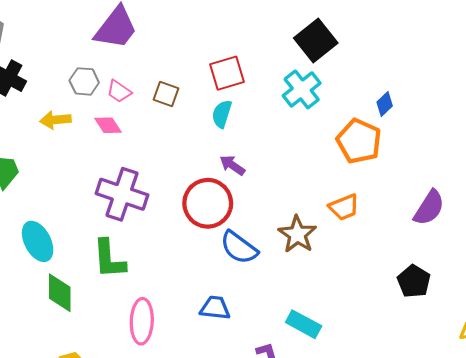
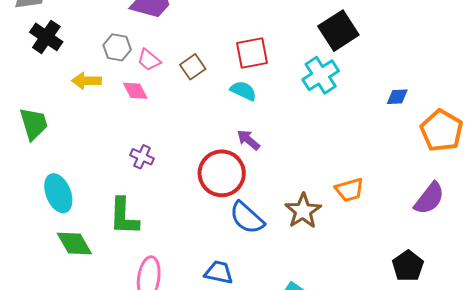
brown square: (166, 94) -> (193, 67), turned 30
blue diamond: (385, 104) -> (397, 97), turned 35
cyan semicircle: (222, 114) -> (243, 91), turned 92
orange pentagon: (359, 141) -> (442, 131), moved
purple cross: (122, 194) -> (142, 157), size x0.5
green diamond: (60, 293) -> (74, 244), turned -36

